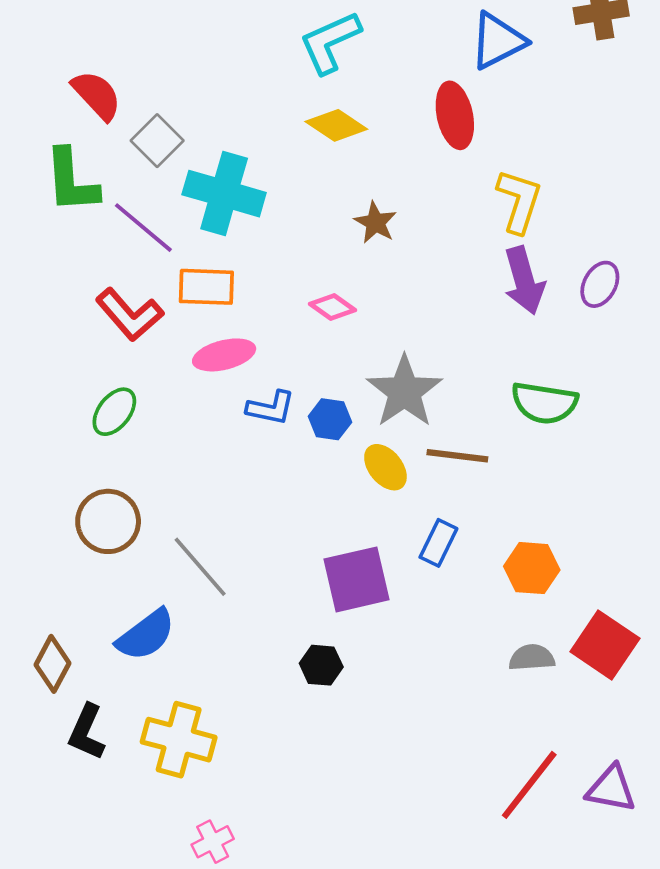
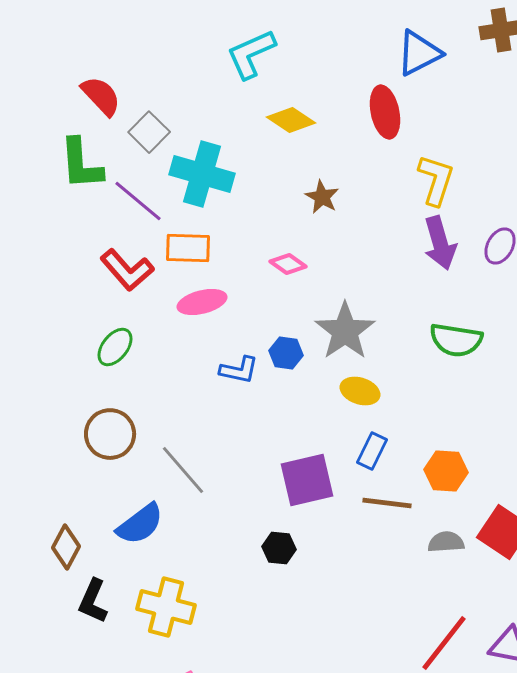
cyan L-shape: (330, 42) -> (251, 54), moved
blue L-shape: (271, 408) -> (239, 370), moved
brown line: (457, 456) -> (387, 503), moved
yellow ellipse: (385, 467) -> (360, 391), moved, turned -33

